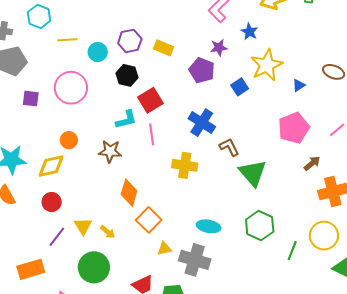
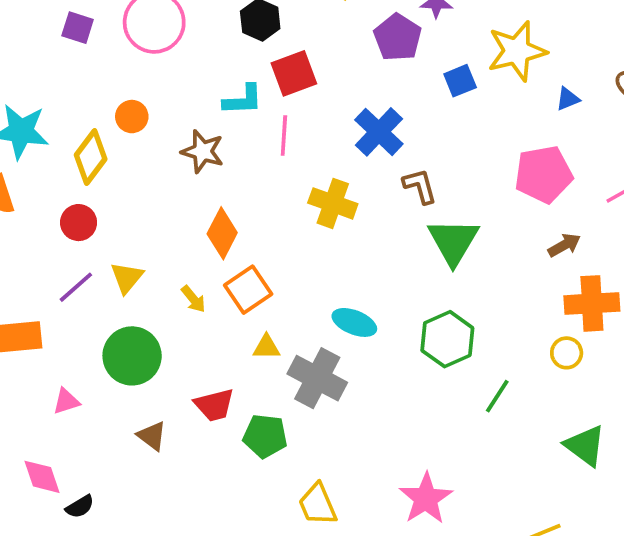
yellow diamond: (51, 166) -> (91, 157), turned -52
yellow arrow: (108, 232) -> (193, 299), moved
yellow circle: (324, 236) -> (567, 353), moved, size x0.6

